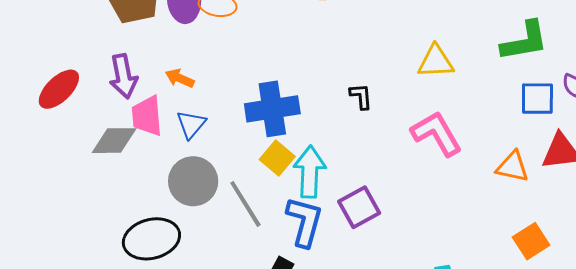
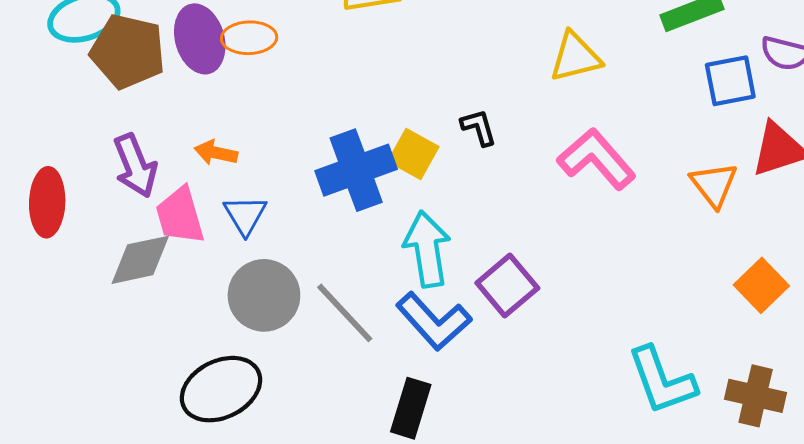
red ellipse: (59, 89) -> (47, 202), turned -33
yellow square: (277, 158) -> (413, 154), moved
orange triangle: (512, 167) -> (714, 185), turned 51
blue L-shape: (305, 222) -> (434, 321), turned 134

